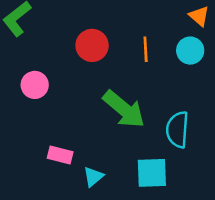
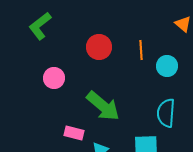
cyan circle: (190, 51) -> (167, 66), moved
green arrow: (124, 109) -> (103, 106), moved

